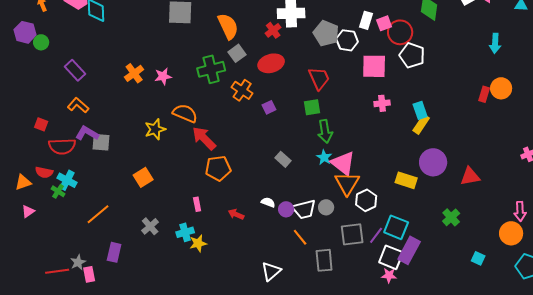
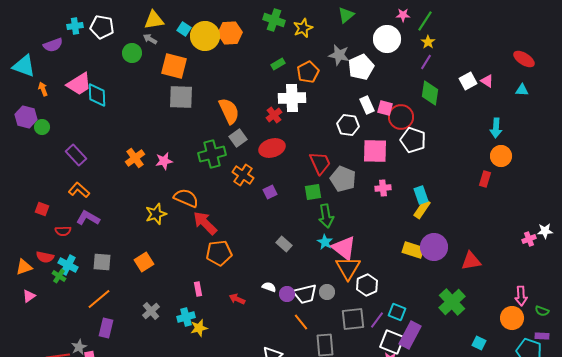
white rectangle: (366, 20) -> (367, 105), turned -42
pink square: (384, 23) -> (385, 108), turned 35
gray pentagon: (326, 33) -> (343, 179), moved
orange circle: (501, 88) -> (501, 156), moved
gray square: (101, 142) -> (102, 262), moved
red semicircle: (62, 146) -> (63, 231), size x0.6
yellow rectangle: (406, 180) -> (413, 250), moved
green cross: (451, 217) -> (452, 302), size x1.5
cyan square: (396, 227) -> (397, 312), size x0.7
purple rectangle: (114, 252) -> (106, 328), moved

